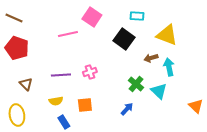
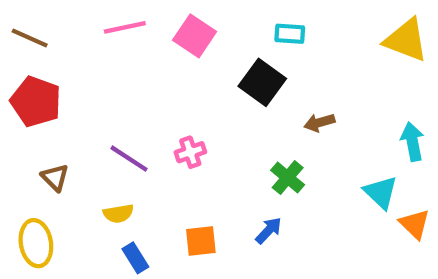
pink line: (68, 34) -> (125, 27), moved
yellow triangle: (167, 35) -> (406, 40), moved
cyan arrow: (169, 67) -> (412, 142), moved
purple line: (61, 75) -> (129, 159), turned 36
cyan triangle: (159, 91) -> (381, 192), moved
orange square: (85, 105) -> (201, 241), moved

